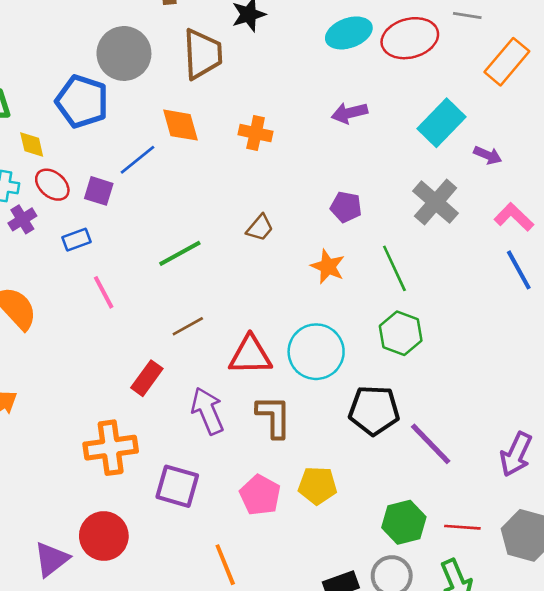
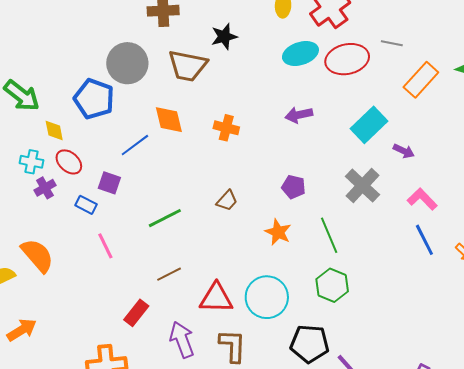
brown trapezoid: (202, 54) -> (188, 66), turned 102
purple square: (99, 191) -> (109, 183), moved
blue rectangle: (77, 240) -> (86, 205), turned 45

